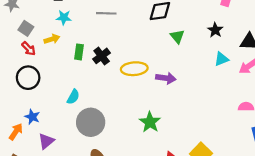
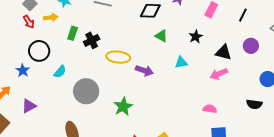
green triangle: (177, 36) -> (161, 36), turned -32
cyan triangle: (221, 59) -> (181, 63), moved
black circle: (28, 78) -> (39, 51), moved
blue star: (32, 117) -> (23, 70), moved
gray circle: (91, 122) -> (86, 91), moved

